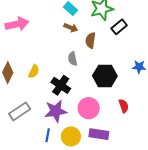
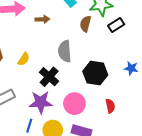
brown arrow: (71, 28) -> (42, 19), moved, turned -32
brown semicircle: (90, 40) -> (85, 24), moved
gray semicircle: (73, 59) -> (65, 51), size x1.5

